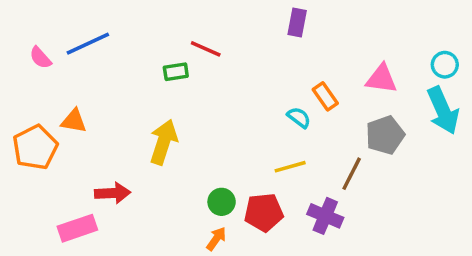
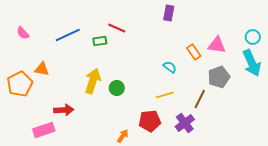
blue line: (88, 44) -> (68, 35), moved
orange rectangle: (325, 96) -> (194, 52), moved
green circle: (222, 202) -> (117, 88), moved
purple cross: (325, 216) -> (185, 123), turned 30

